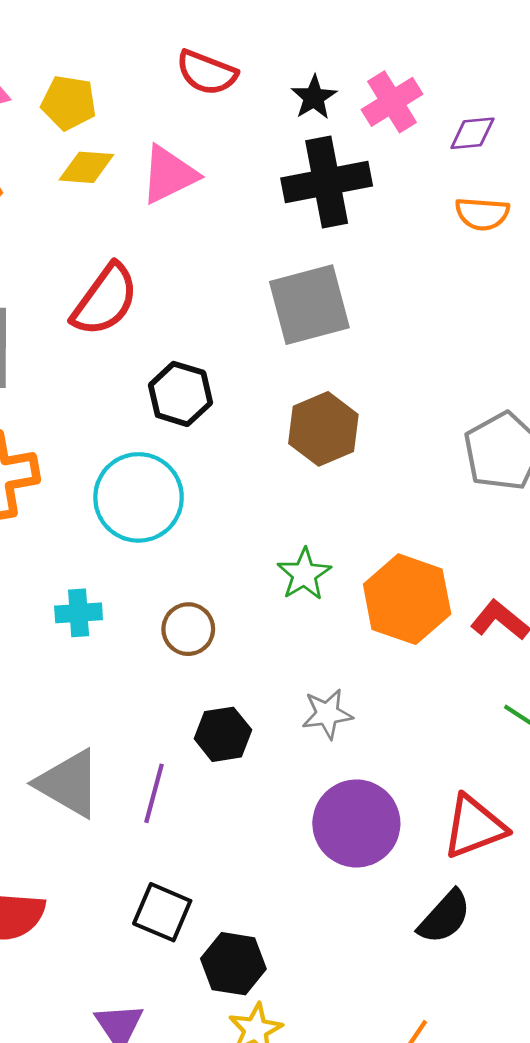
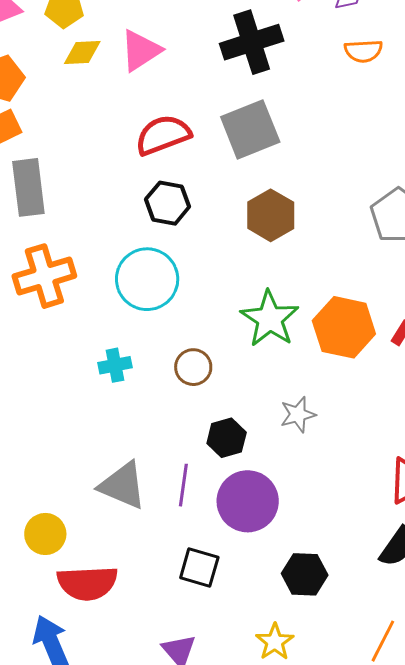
red semicircle: (105, 300) -> (163, 135), moved, turned -140
green star: (304, 574) -> (270, 319), size x1.5
purple circle: (356, 823) -> (248, 501), moved
black hexagon: (233, 964) -> (305, 574), moved

